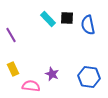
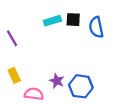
cyan rectangle: (48, 19) -> (52, 21), turned -63
blue hexagon: (89, 77) -> (81, 86), moved

